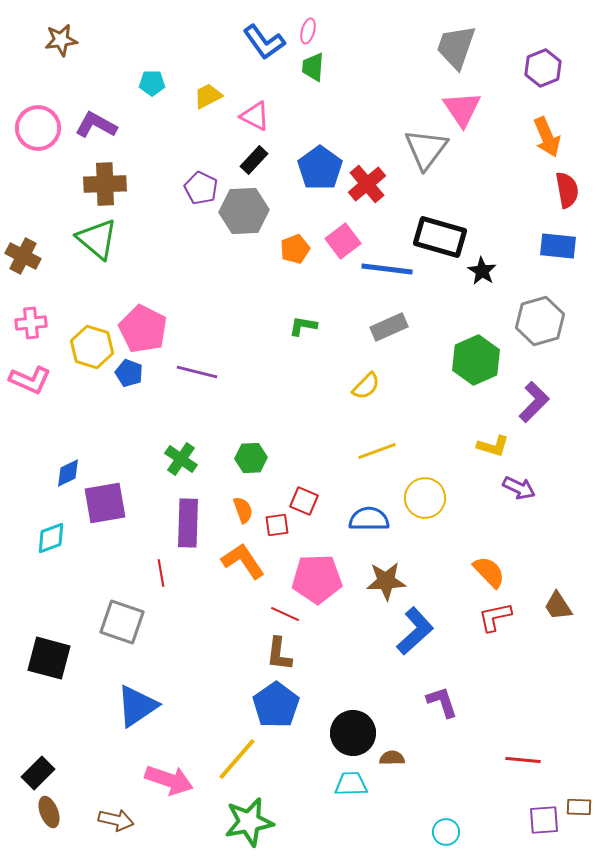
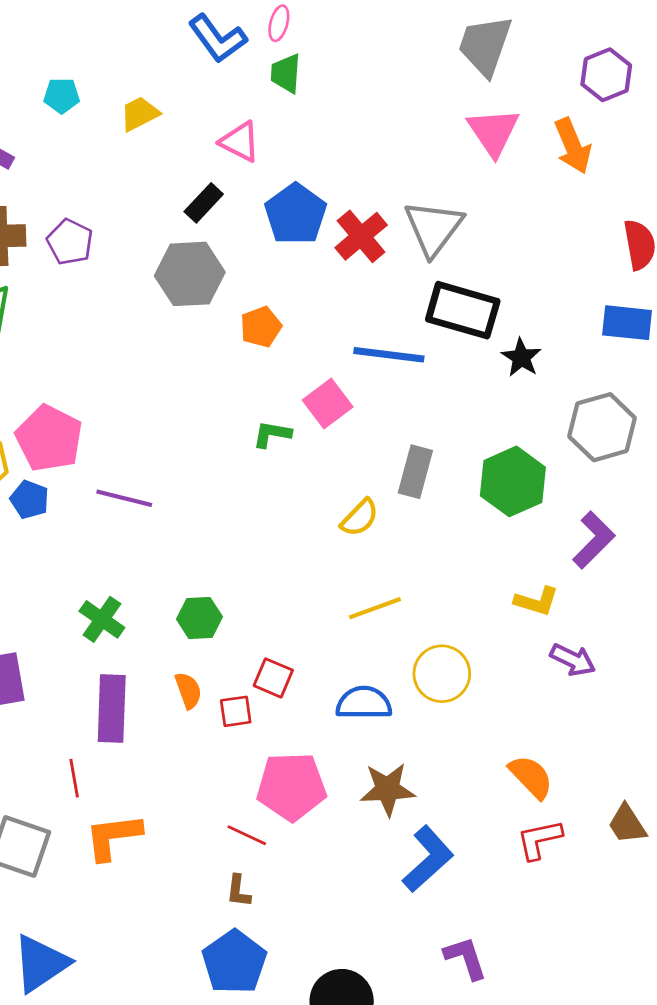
pink triangle: (255, 116) -> (240, 142), moved
orange arrow: (547, 137) -> (573, 146), moved
gray triangle: (426, 149) -> (433, 228), moved
purple pentagon: (201, 188) -> (70, 242), moved
pink square: (343, 241) -> (328, 403), moved
gray rectangle: (389, 327) -> (415, 472), moved, turned -51
orange L-shape: (243, 561) -> (113, 837), moved, turned -63
brown L-shape: (279, 654) -> (238, 891), size x0.7

